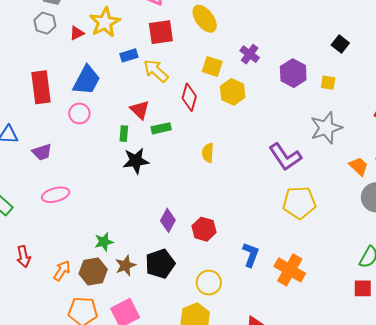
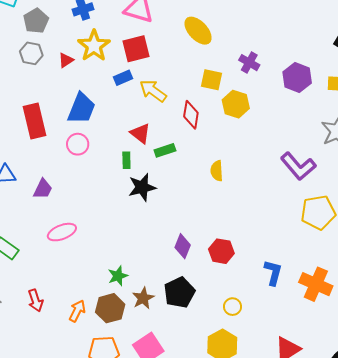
red square: (161, 32) -> (136, 49), moved
purple trapezoid: (42, 152) -> (43, 189), turned -40
yellow circle: (209, 283) -> (232, 307), size x0.7

